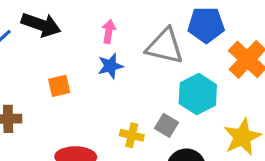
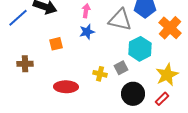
gray square: (166, 125) -> (121, 68), turned 32

